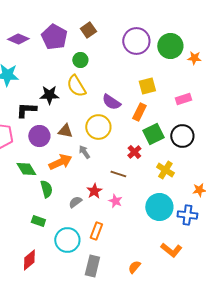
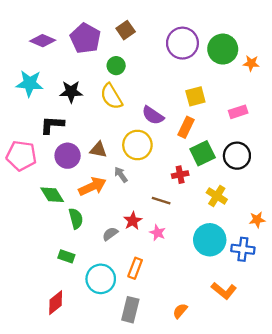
black star: (49, 95) -> (71, 92), moved
red cross: (134, 152) -> (180, 175), turned 32

